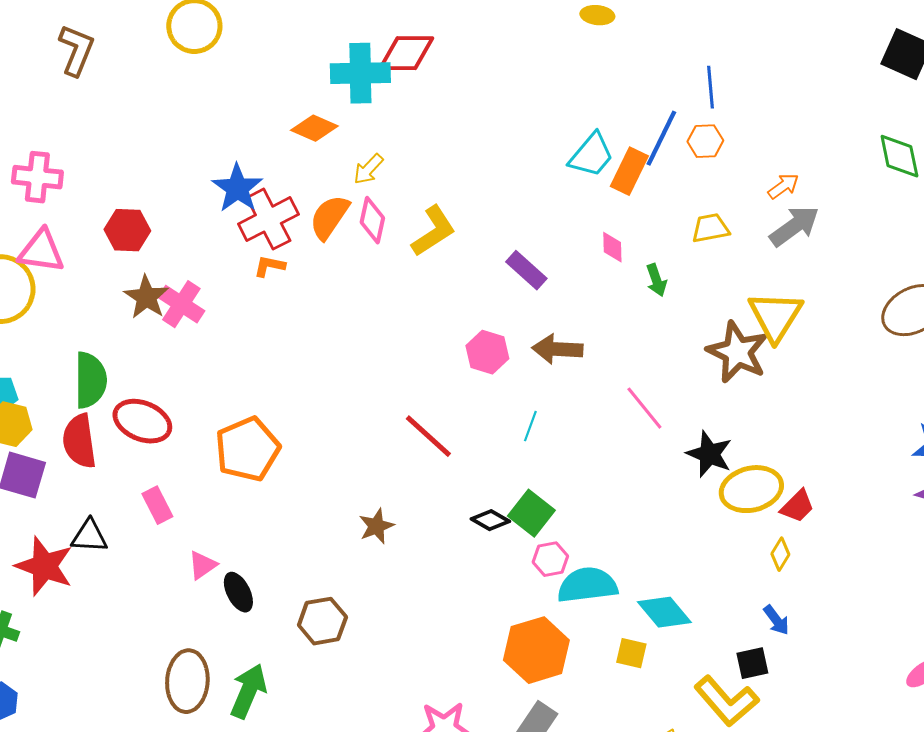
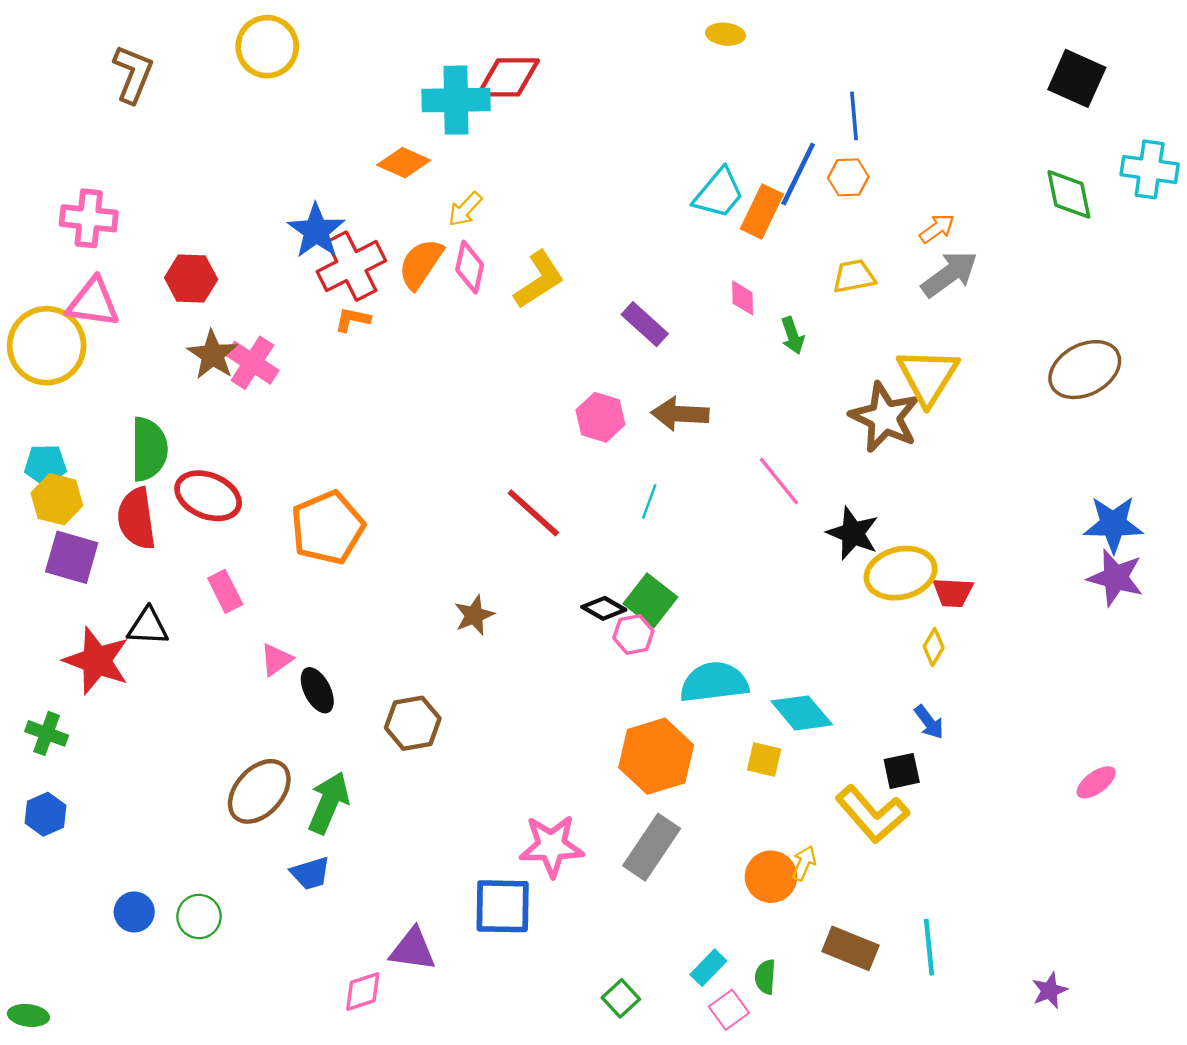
red trapezoid: (797, 506) -> (953, 592), turned 48
pink hexagon: (550, 559) -> (633, 635), moved
brown ellipse: (187, 681) -> (259, 791), turned 38

